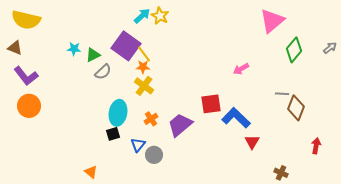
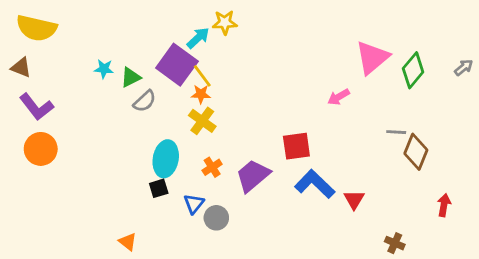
cyan arrow: (142, 16) -> (198, 38), moved
yellow star: (160, 16) -> (225, 22), turned -30
pink triangle: (272, 21) -> (372, 58), moved
blue L-shape: (236, 118) -> (315, 184), moved

